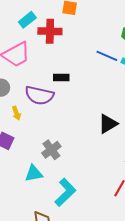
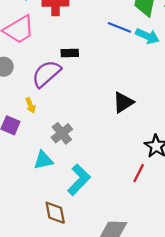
purple semicircle: (39, 95) -> (46, 74), turned 128
yellow arrow: (16, 113) -> (31, 105), moved

